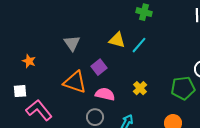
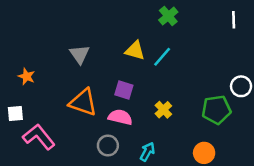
green cross: (144, 12) -> (168, 16), turned 35
purple square: (99, 67) -> (124, 90), moved, turned -35

